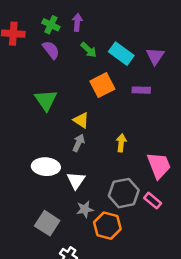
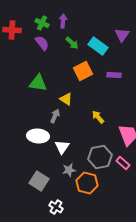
purple triangle: (155, 56) -> (122, 35), moved
green triangle: (46, 100) -> (38, 83), turned -48
gray arrow: (79, 143) -> (55, 116), moved
yellow arrow: (121, 143) -> (98, 117), turned -48

